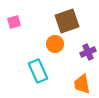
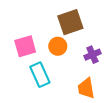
pink square: (14, 22) -> (25, 46), moved, size x1.5

